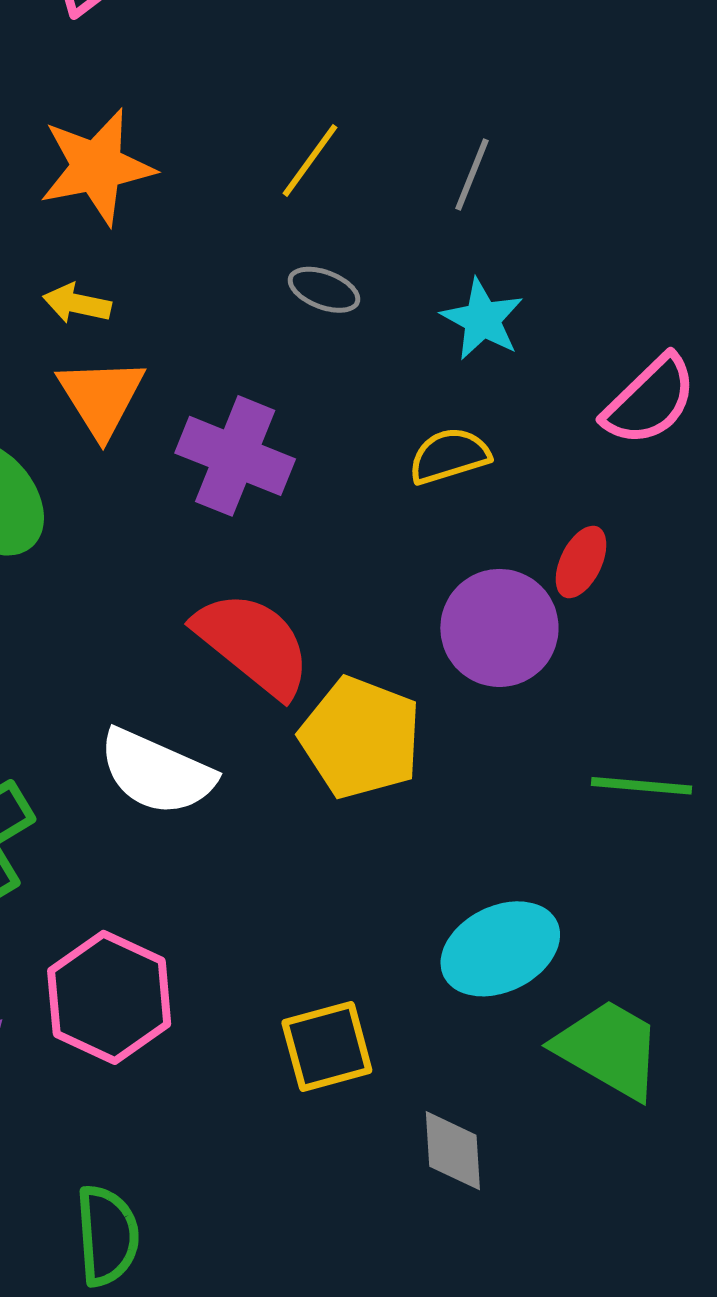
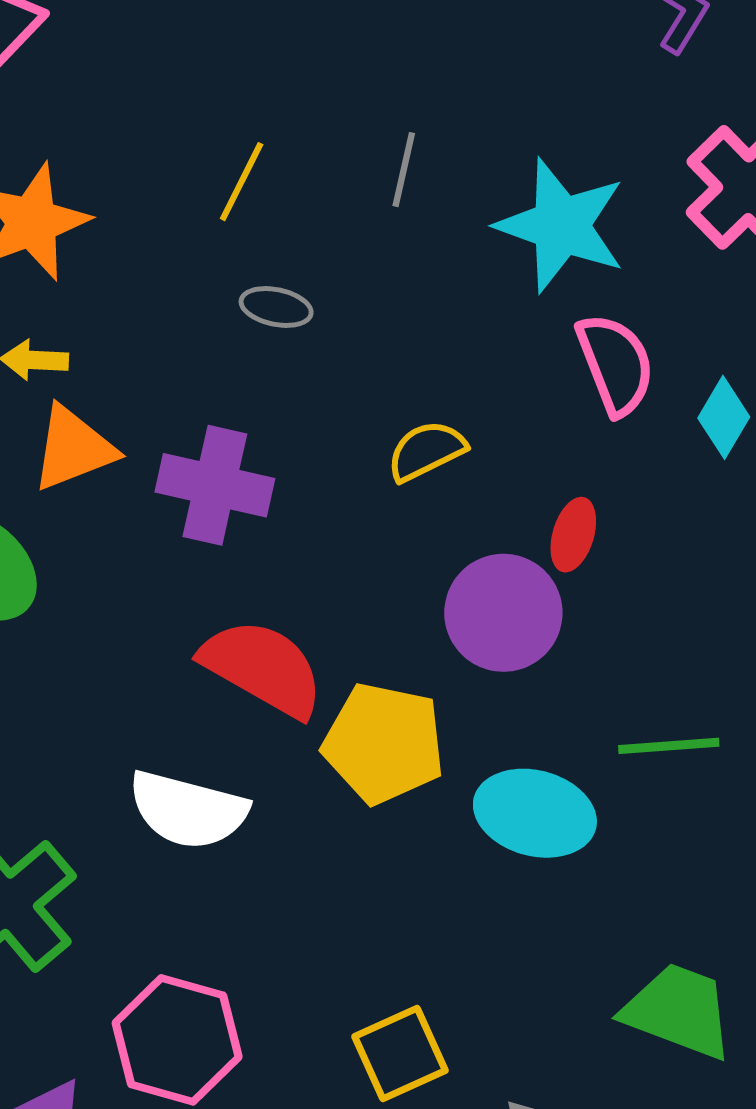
cyan star: (482, 319) -> (561, 225), moved, size x1.6
orange triangle: (101, 397) -> (73, 449), turned 50
pink semicircle: (650, 400) -> (615, 364), turned -58
cyan ellipse: (500, 949) -> (535, 813), moved, turned 50

